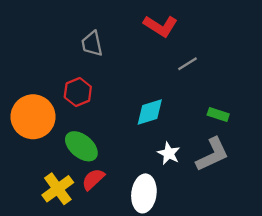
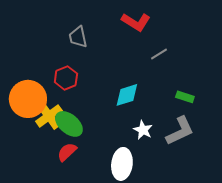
red semicircle: (93, 179) -> (67, 152), moved
yellow cross: (58, 189) -> (49, 116), moved

